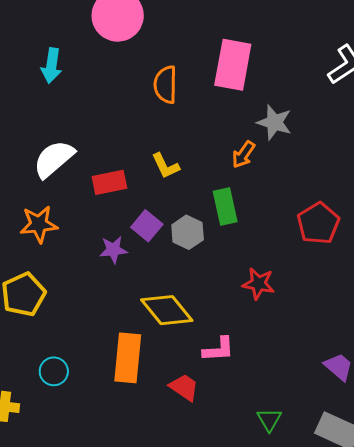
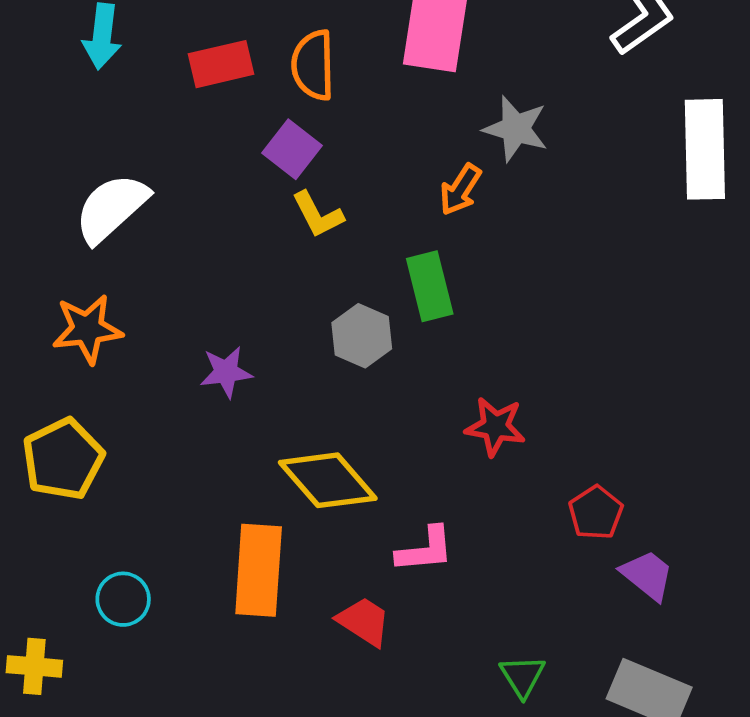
red rectangle: (109, 182) -> (221, 64), moved
red pentagon: (318, 223) -> (596, 513), moved, size x0.7
purple square: (147, 226) -> (292, 149), moved

